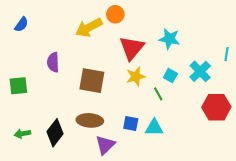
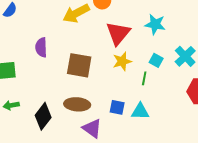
green line: (158, 94) -> (144, 78), turned 40
green arrow: (22, 134) -> (11, 105), moved
purple triangle: (105, 145) -> (92, 128), turned -40

